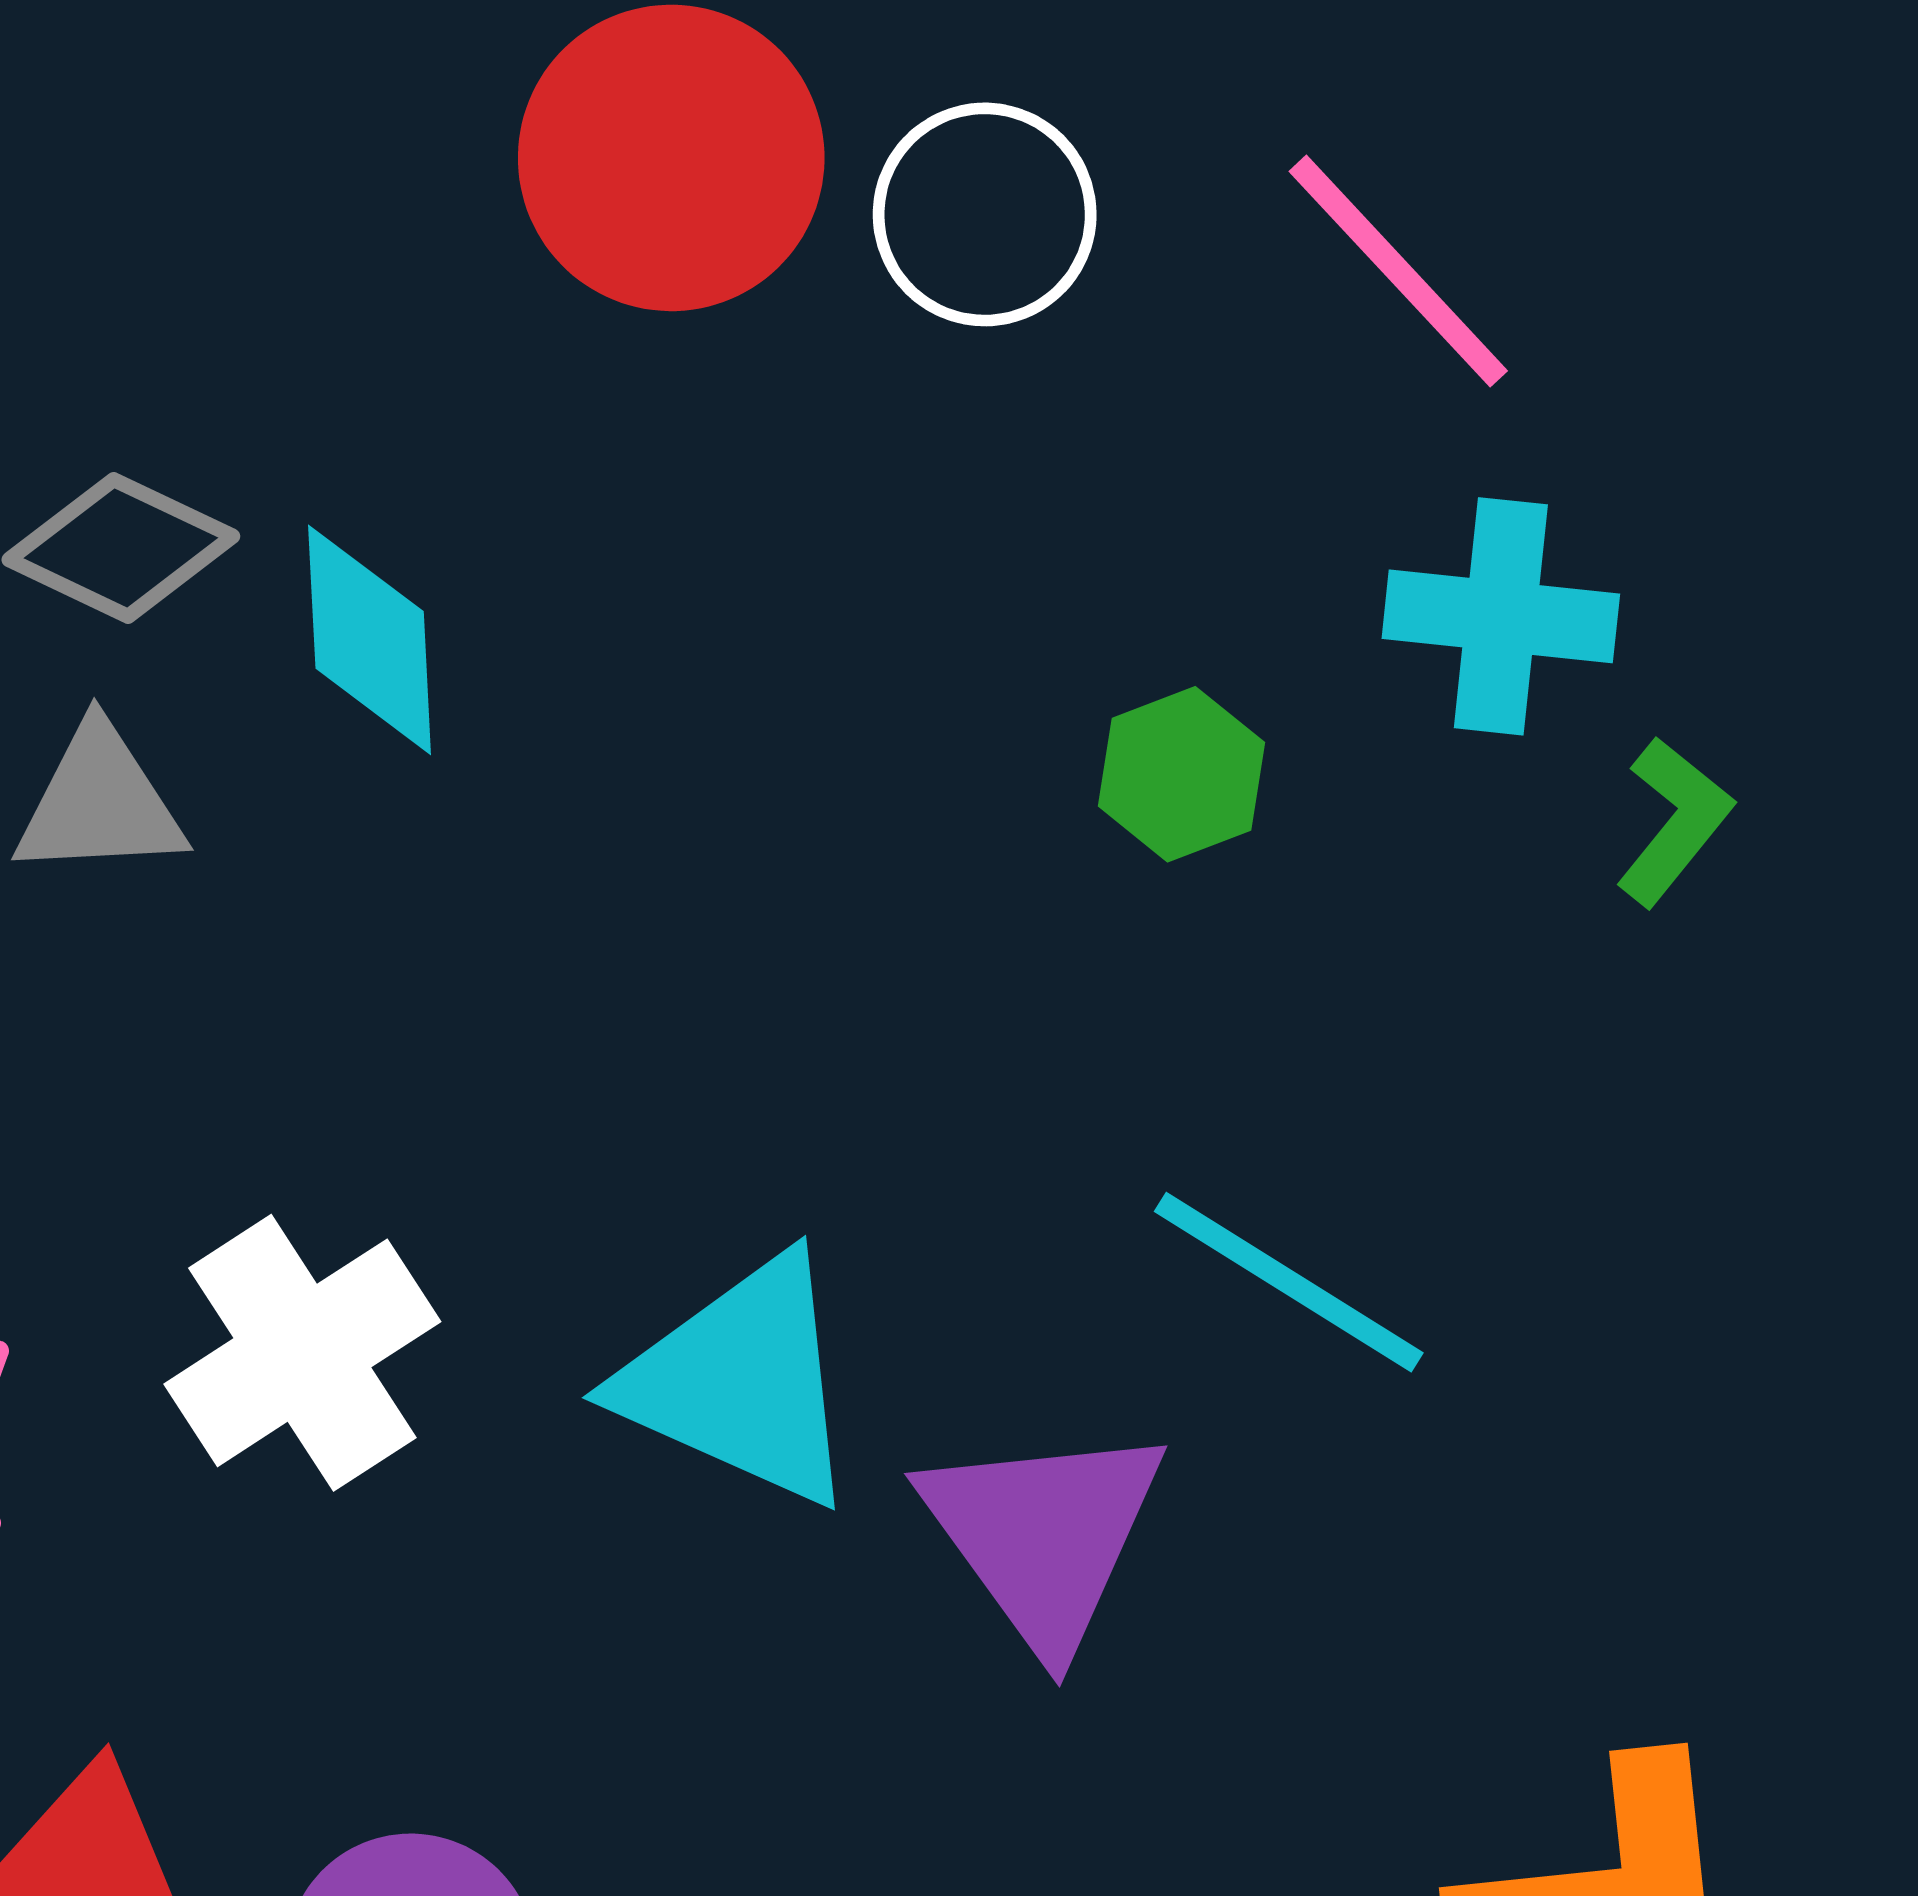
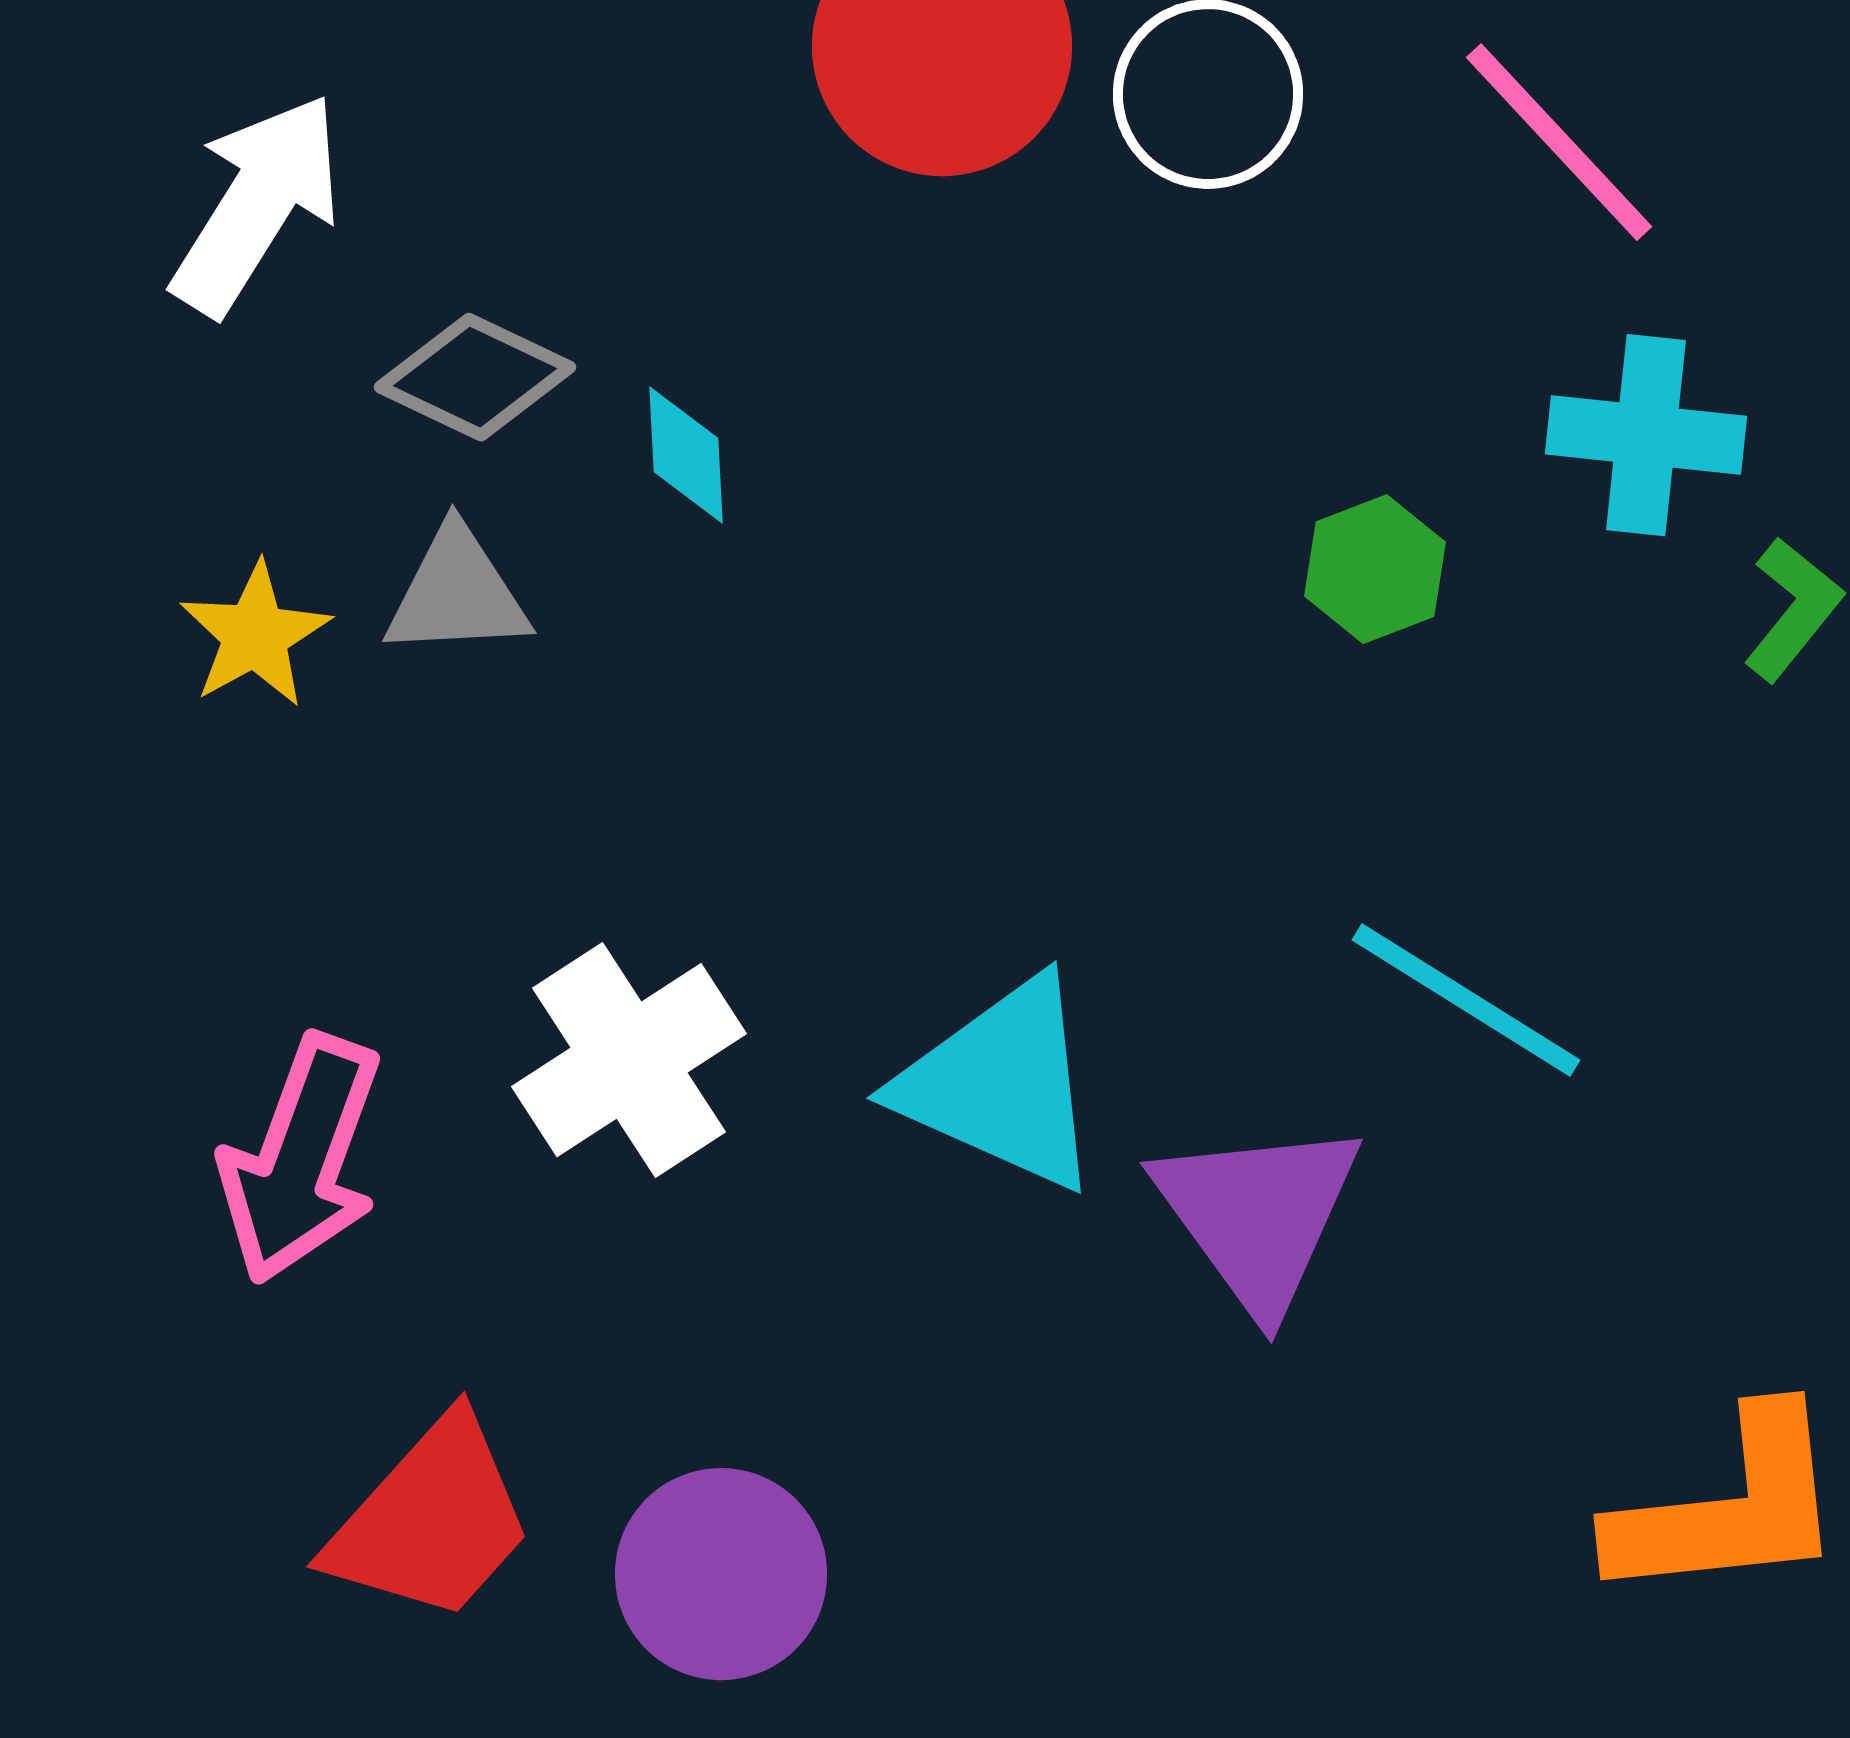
cyan diamond: (370, 640) -> (686, 455), size x0.7

